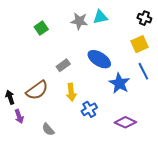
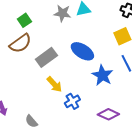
gray rectangle: (63, 65) -> (46, 57), size x1.5
brown semicircle: (37, 90) -> (20, 43), moved
yellow arrow: (71, 92) -> (54, 84), turned -36

